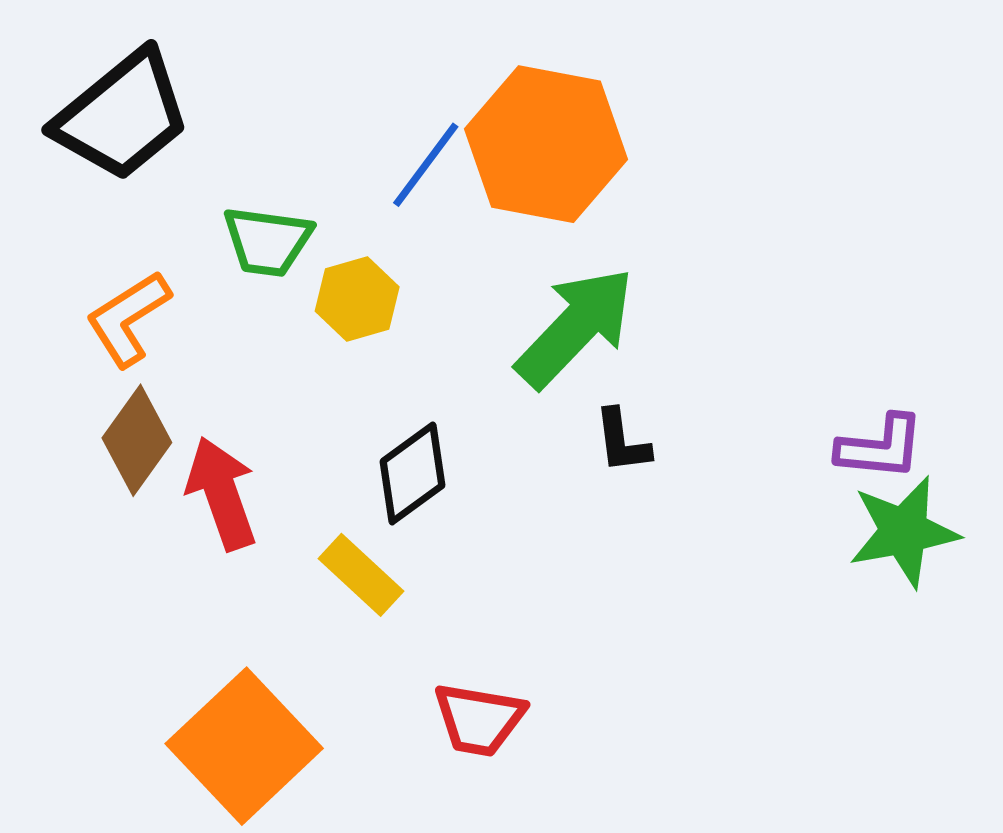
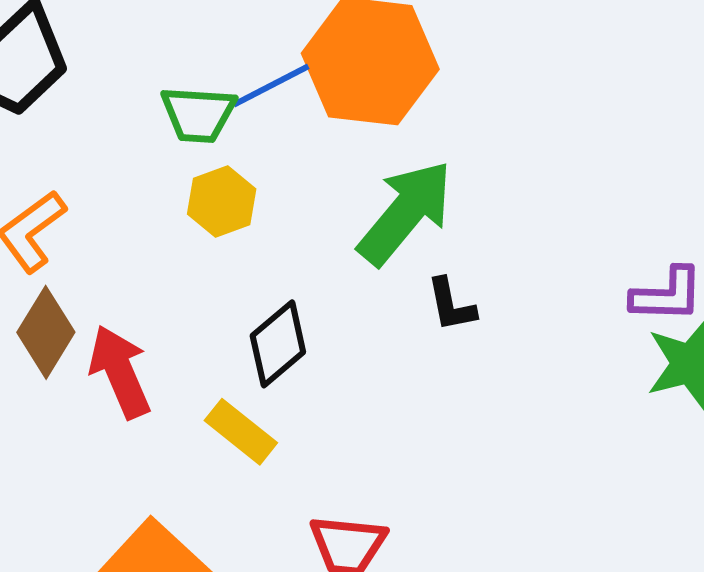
blue line: (426, 165) -> (271, 85), turned 30
green trapezoid: (267, 241) -> (198, 114), moved

